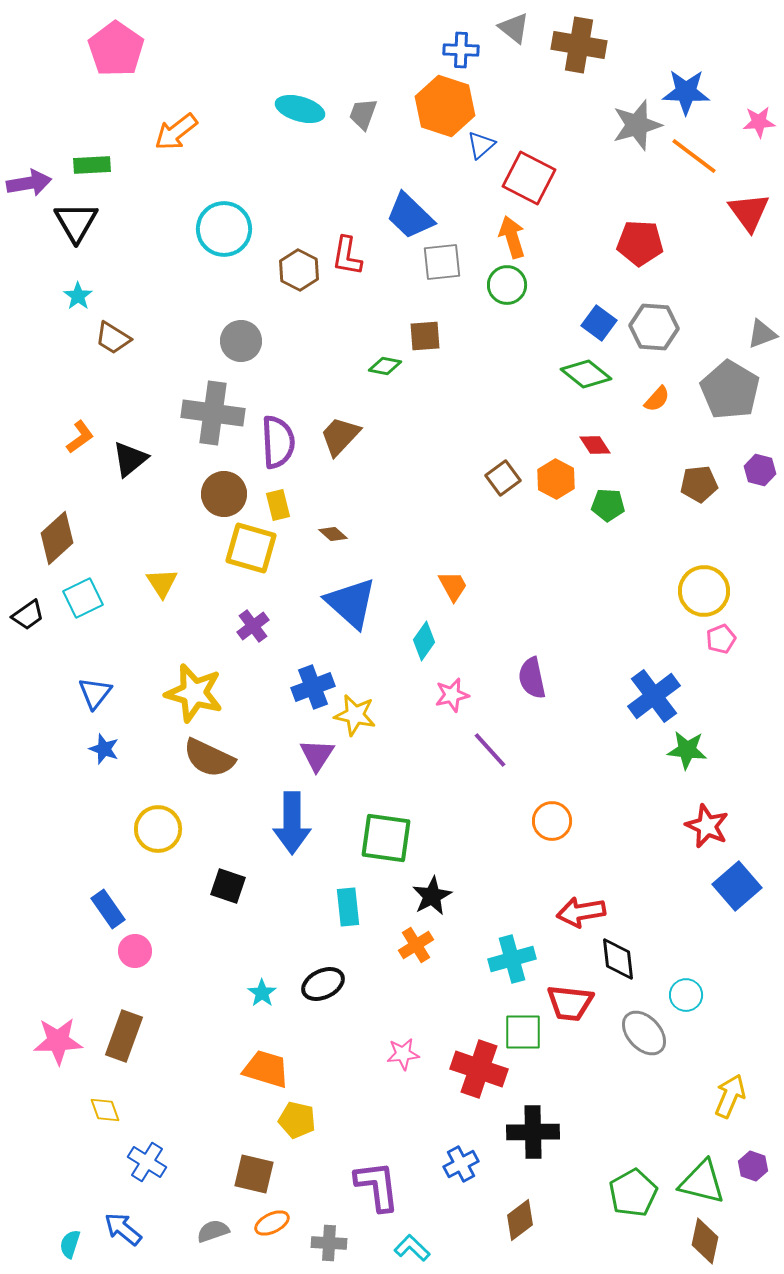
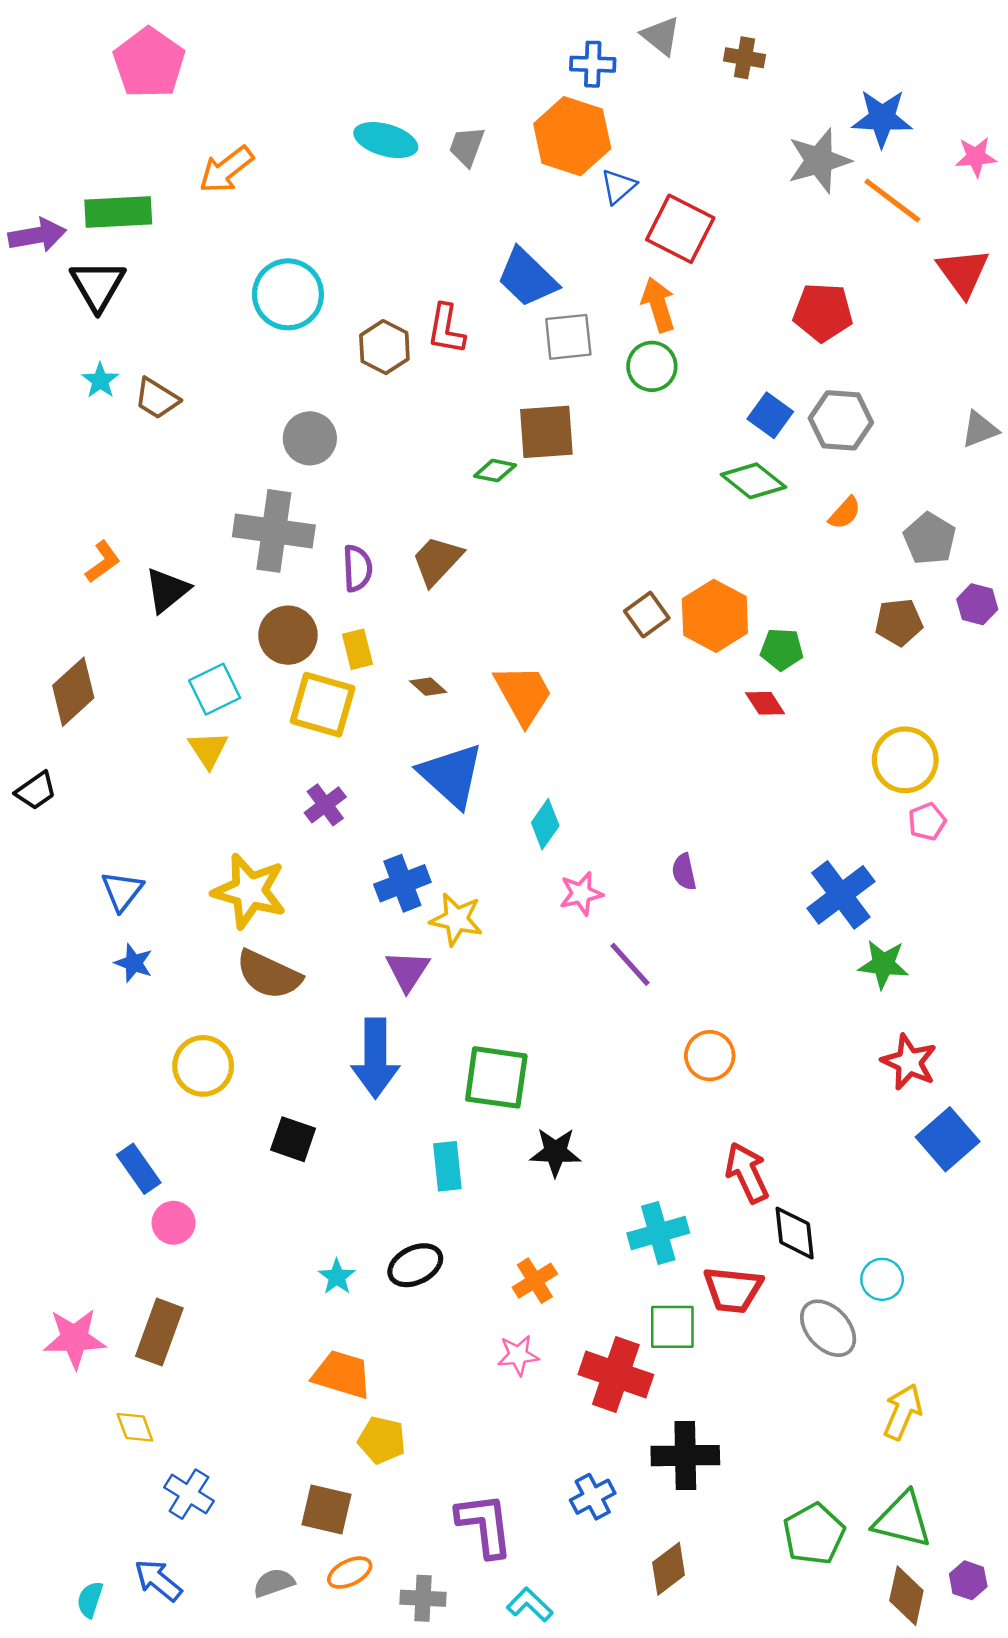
brown cross: (579, 45) -> (744, 58), size x0.6
green rectangle: (92, 165) -> (118, 212), size x1.4
brown square: (425, 336) -> (546, 432), size x1.4
brown trapezoid: (113, 338) -> (157, 399), moved
gray pentagon: (730, 390) -> (930, 539), moved, size x0.7
purple semicircle: (278, 442) -> (357, 568), size x0.7
red diamond: (595, 445) -> (765, 703), moved
orange hexagon: (556, 479) -> (715, 616), size x1.4
orange trapezoid: (453, 586) -> (523, 694), moved, size x1.6
cyan square: (83, 598) -> (215, 689), moved
purple semicircle: (532, 678) -> (684, 872), size x0.7
black star: (432, 896) -> (555, 1152), turned 30
red arrow: (581, 912) -> (747, 1173), turned 75
orange cross: (416, 945) -> (535, 1281), moved
yellow arrow: (730, 1096) -> (903, 1412), moved
purple hexagon: (753, 1166) -> (968, 1580), moved

